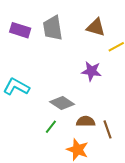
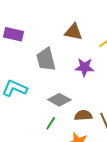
brown triangle: (96, 27) -> (73, 32), moved
gray trapezoid: (53, 28) -> (46, 59), moved

